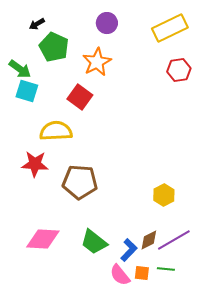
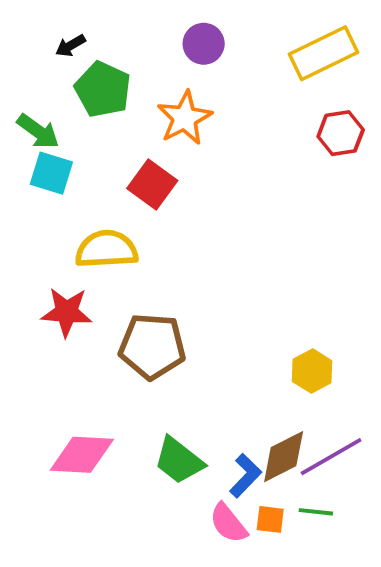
brown diamond: (149, 240) -> (284, 457), size x1.4

